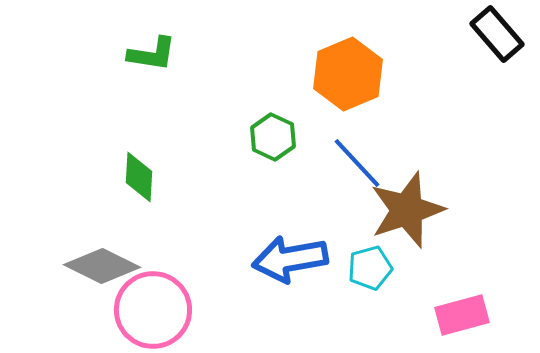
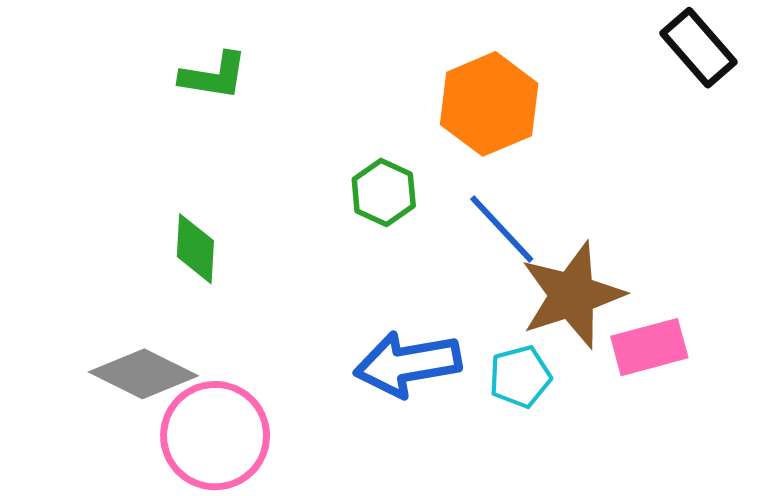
pink rectangle: (462, 315) -> (649, 347), moved

